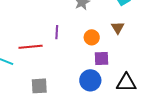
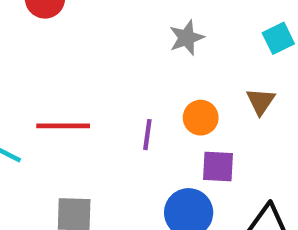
purple line: (57, 32) -> (147, 135), moved

